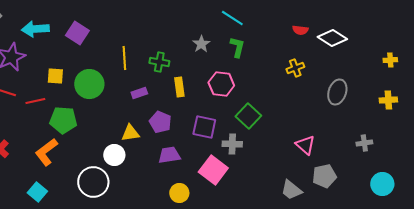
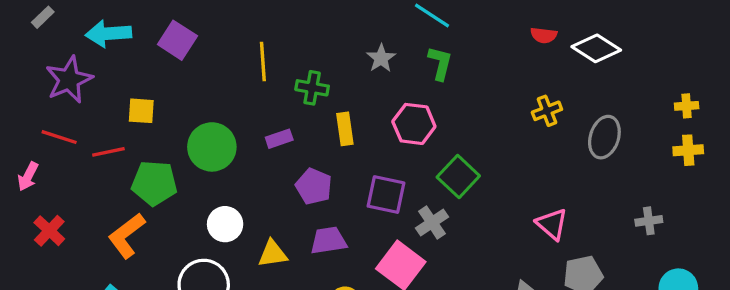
yellow line: (124, 58) -> (263, 62), moved
yellow cross: (390, 60) -> (687, 106), moved
yellow cross: (295, 68) -> (547, 111), moved
green circle: (89, 84) -> (212, 147), moved
yellow triangle: (130, 133) -> (273, 254), moved
gray cross: (232, 144) -> (432, 222), turned -36
white circle: (114, 155) -> (225, 224), moved

